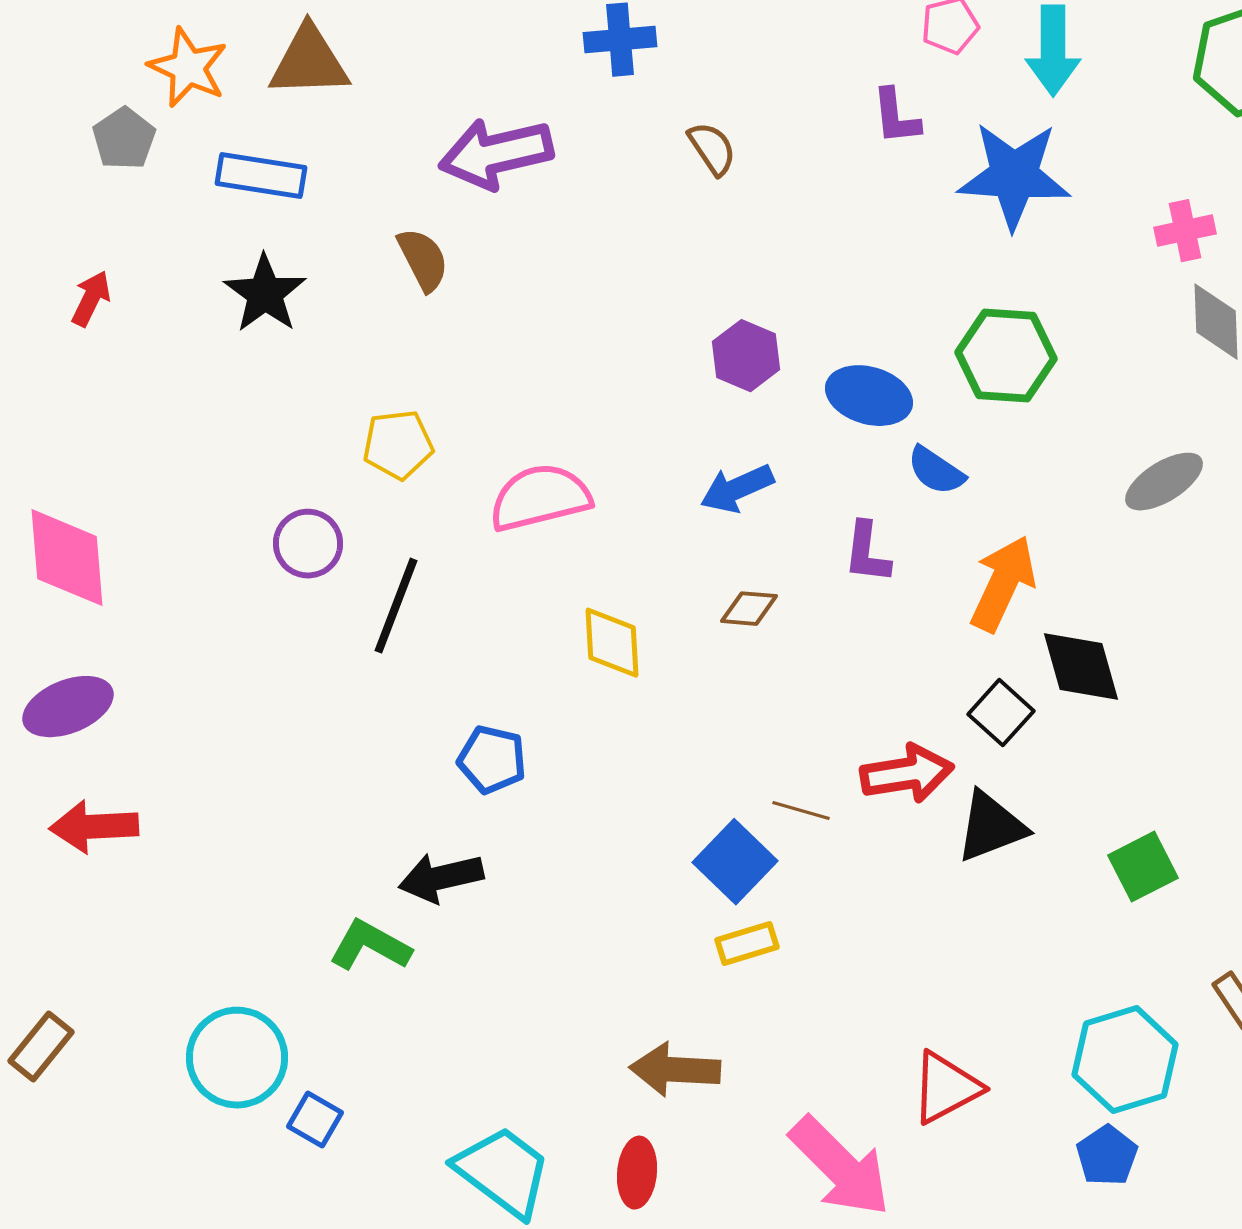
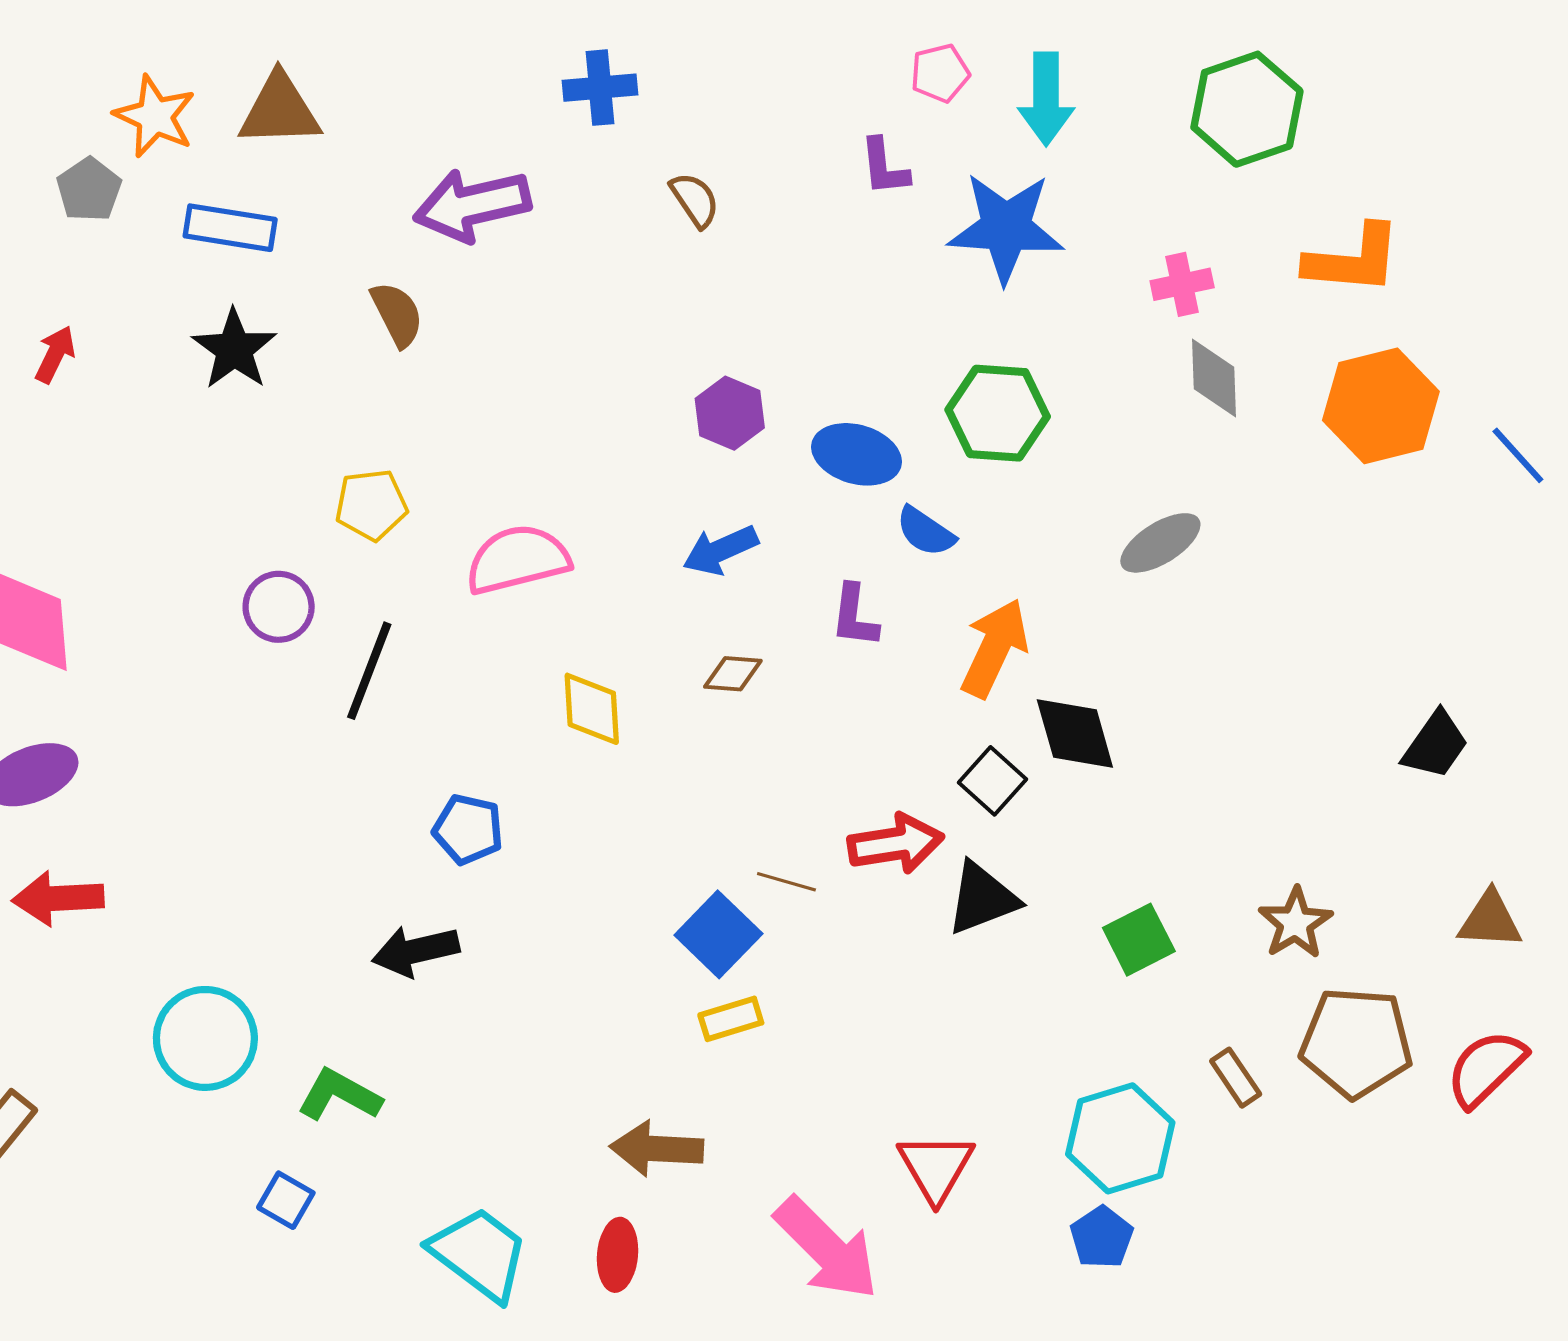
green L-shape: (370, 946) -> (339, 1095), moved
cyan circle: (237, 1058) -> (205, 1038), moved
red triangle: (946, 1088) -> (936, 1167), turned -32

